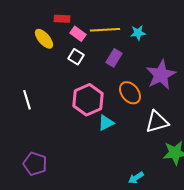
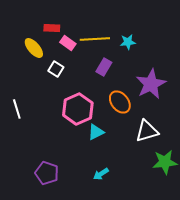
white square: (76, 57) -> (56, 69), moved
purple pentagon: (35, 164) -> (47, 173), moved
cyan arrow: (136, 178) -> (101, 174), moved

